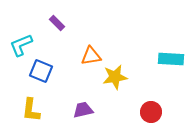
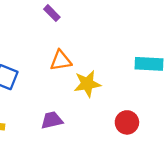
purple rectangle: (57, 23) -> (52, 13), moved

